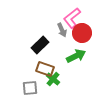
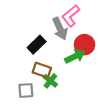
gray arrow: (62, 30) -> (60, 29), size x1.5
red circle: (82, 33) -> (85, 45), moved

